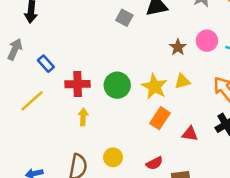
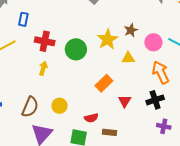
pink circle: (207, 41) -> (153, 42), moved
blue rectangle: (46, 64) -> (23, 19), turned 40
yellow star: (154, 87) -> (107, 39), moved
red triangle: (190, 134) -> (125, 101), turned 40

